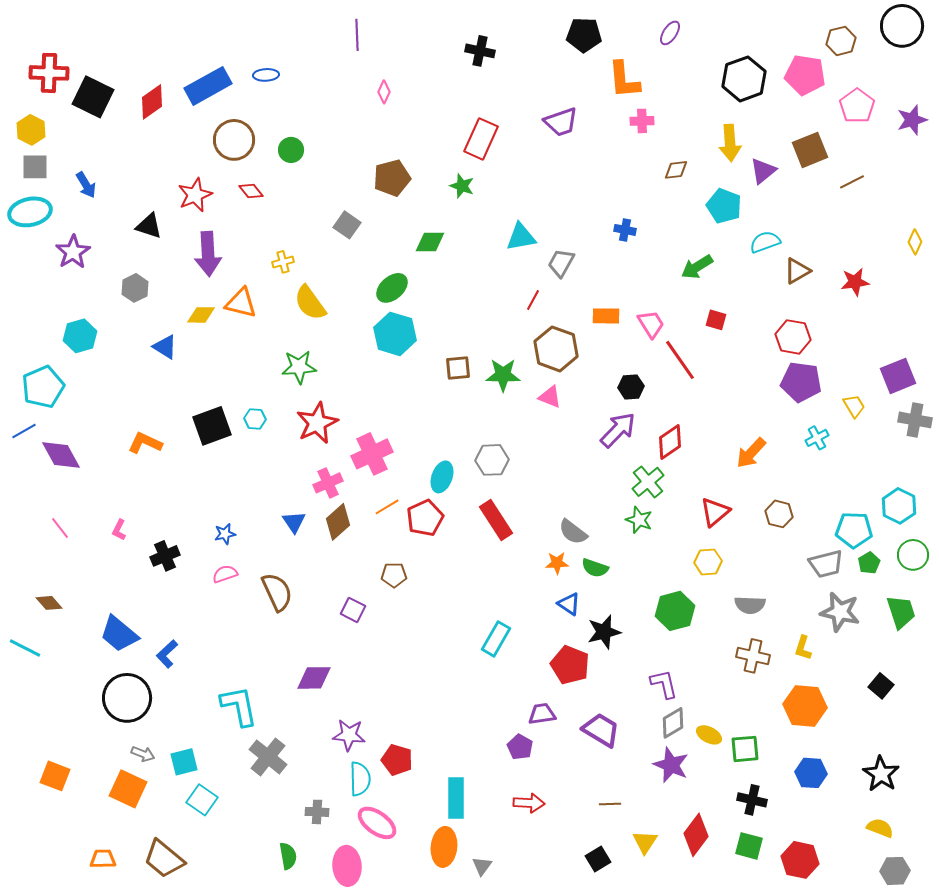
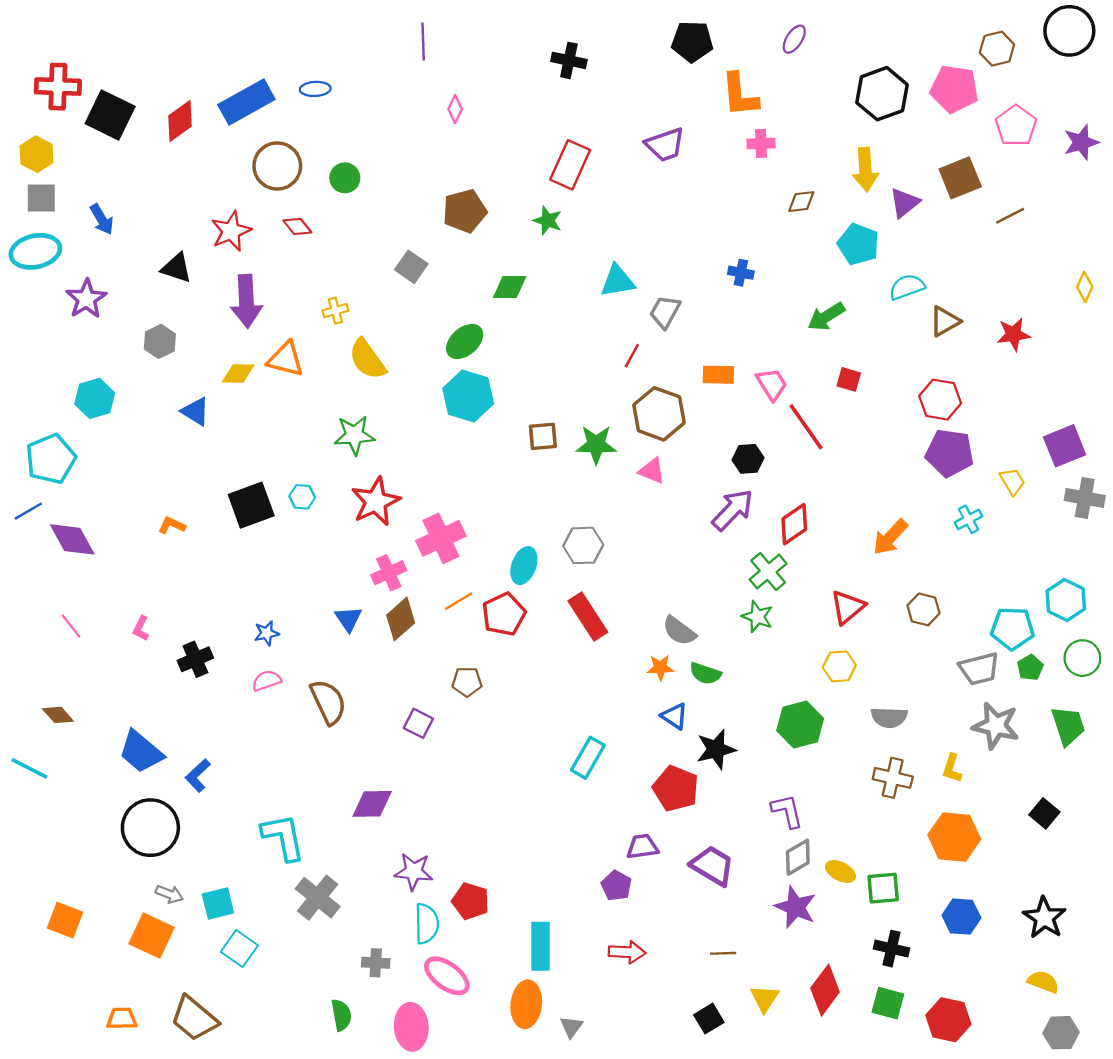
orange L-shape: (145, 443) -> (172, 525), size x0.7

